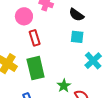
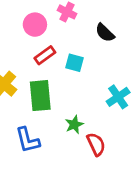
cyan square: (77, 37) -> (75, 63), moved
red rectangle: (35, 38) -> (45, 55), turned 63

